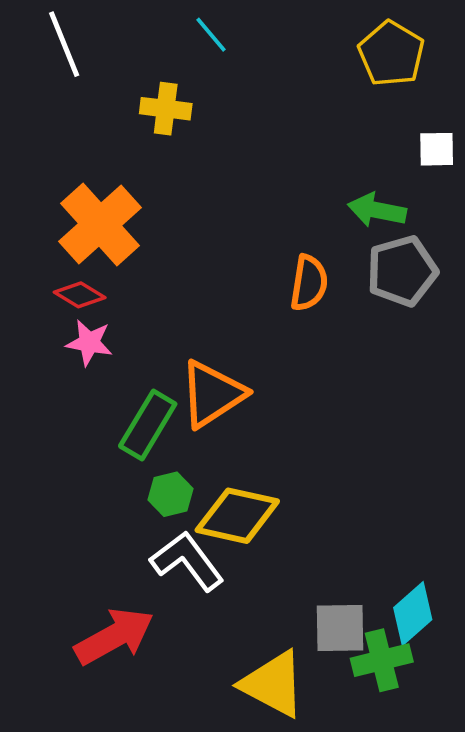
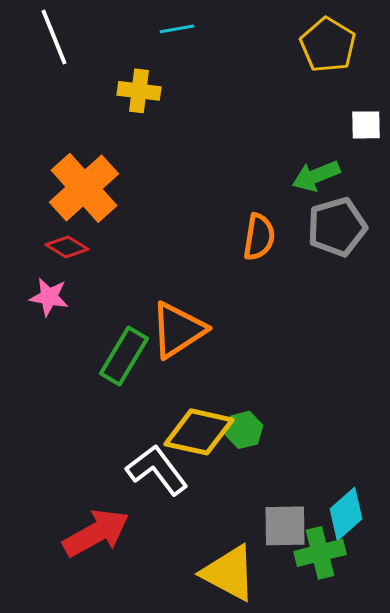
cyan line: (211, 35) -> (177, 29), turned -60
green arrow: (377, 210) -> (316, 176), turned -33
pink star: (89, 343) -> (49, 297), moved
green hexagon: (170, 494) -> (244, 430), moved

